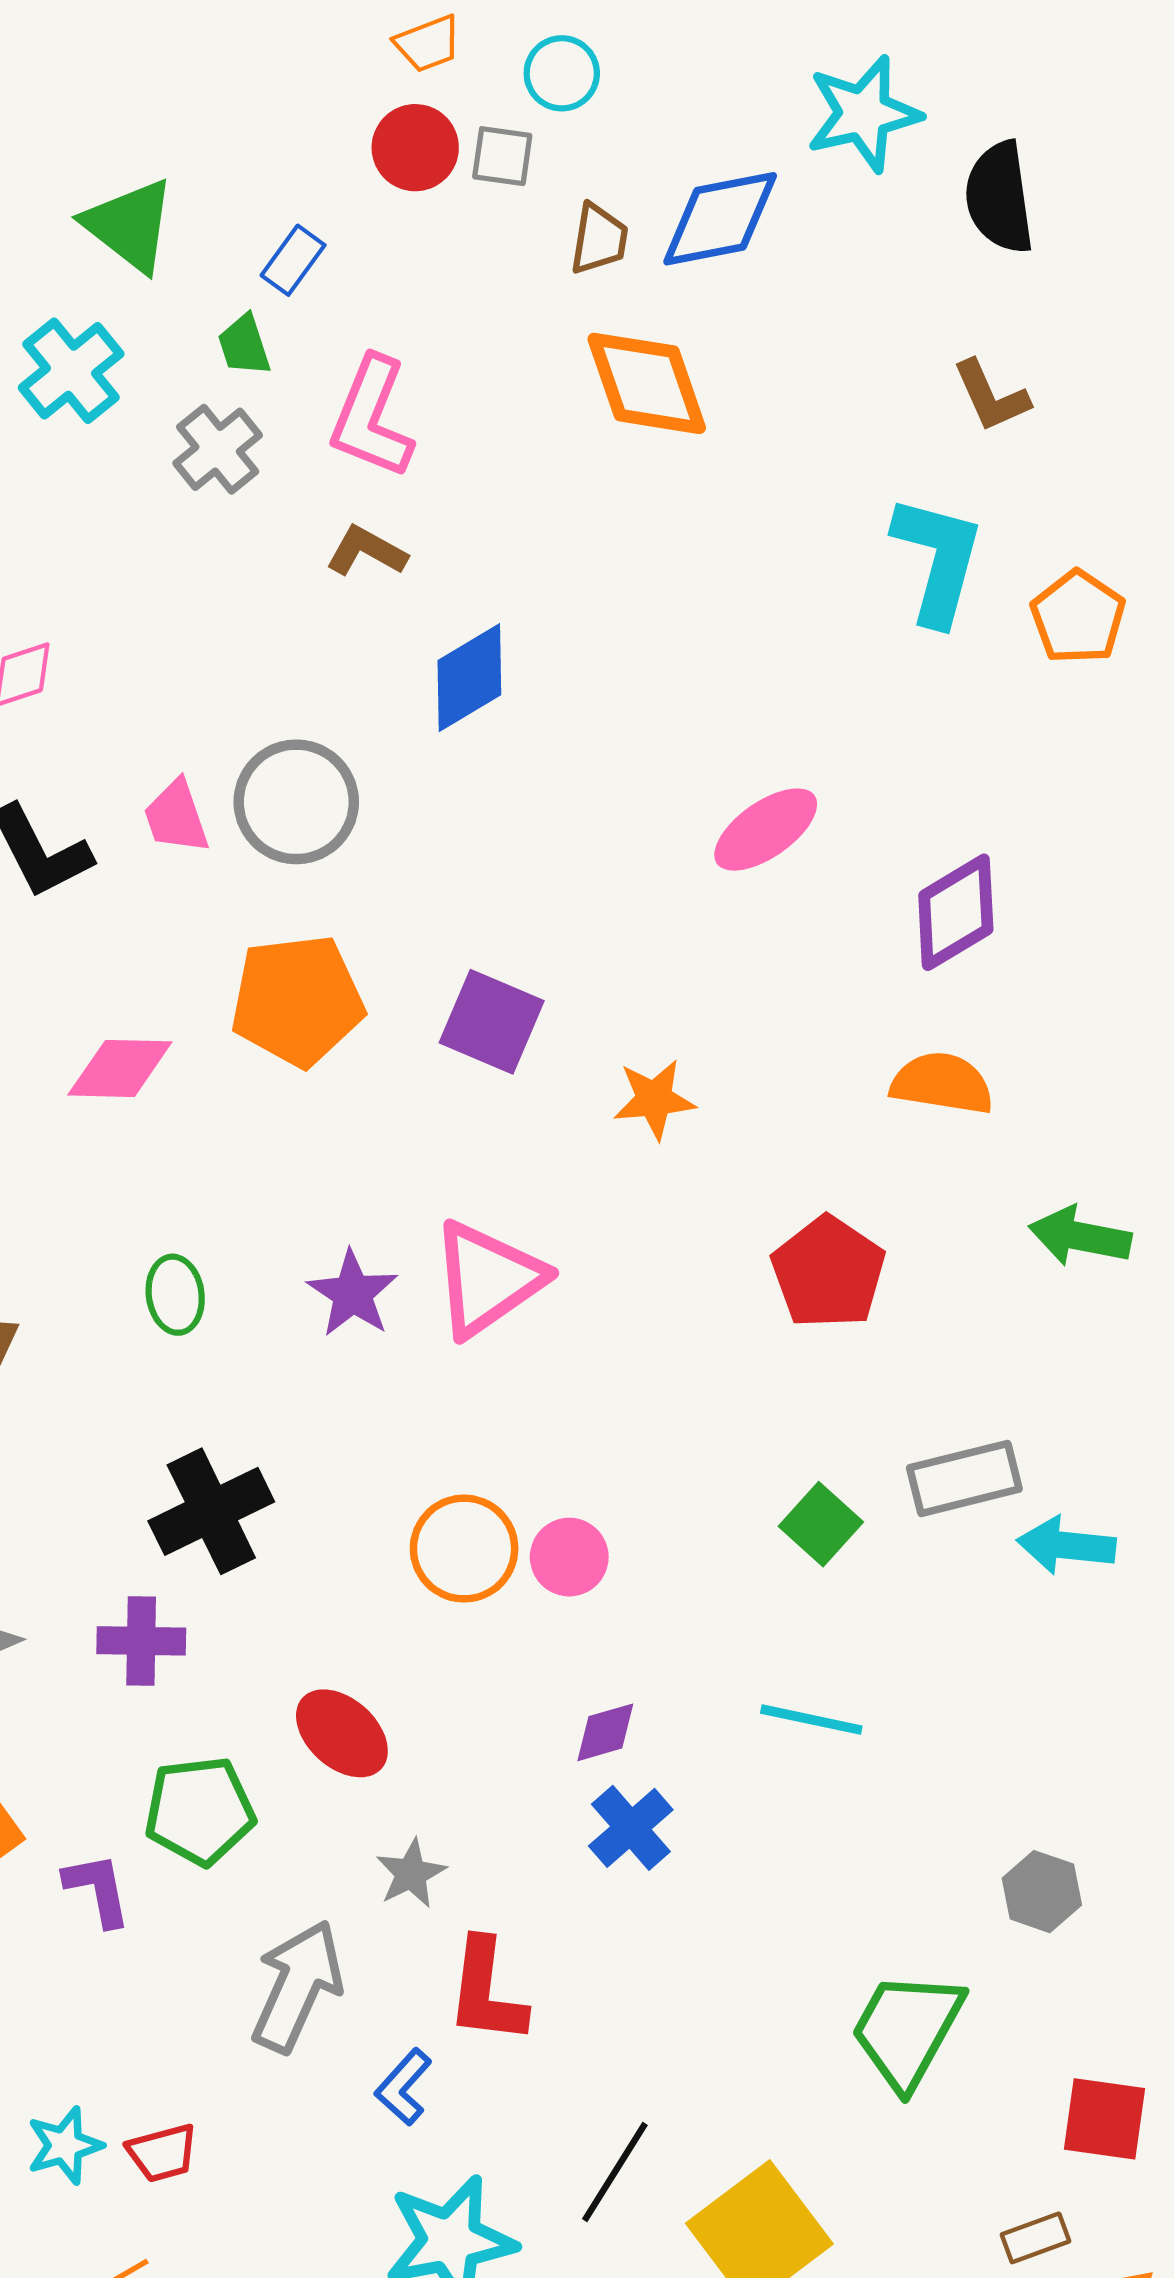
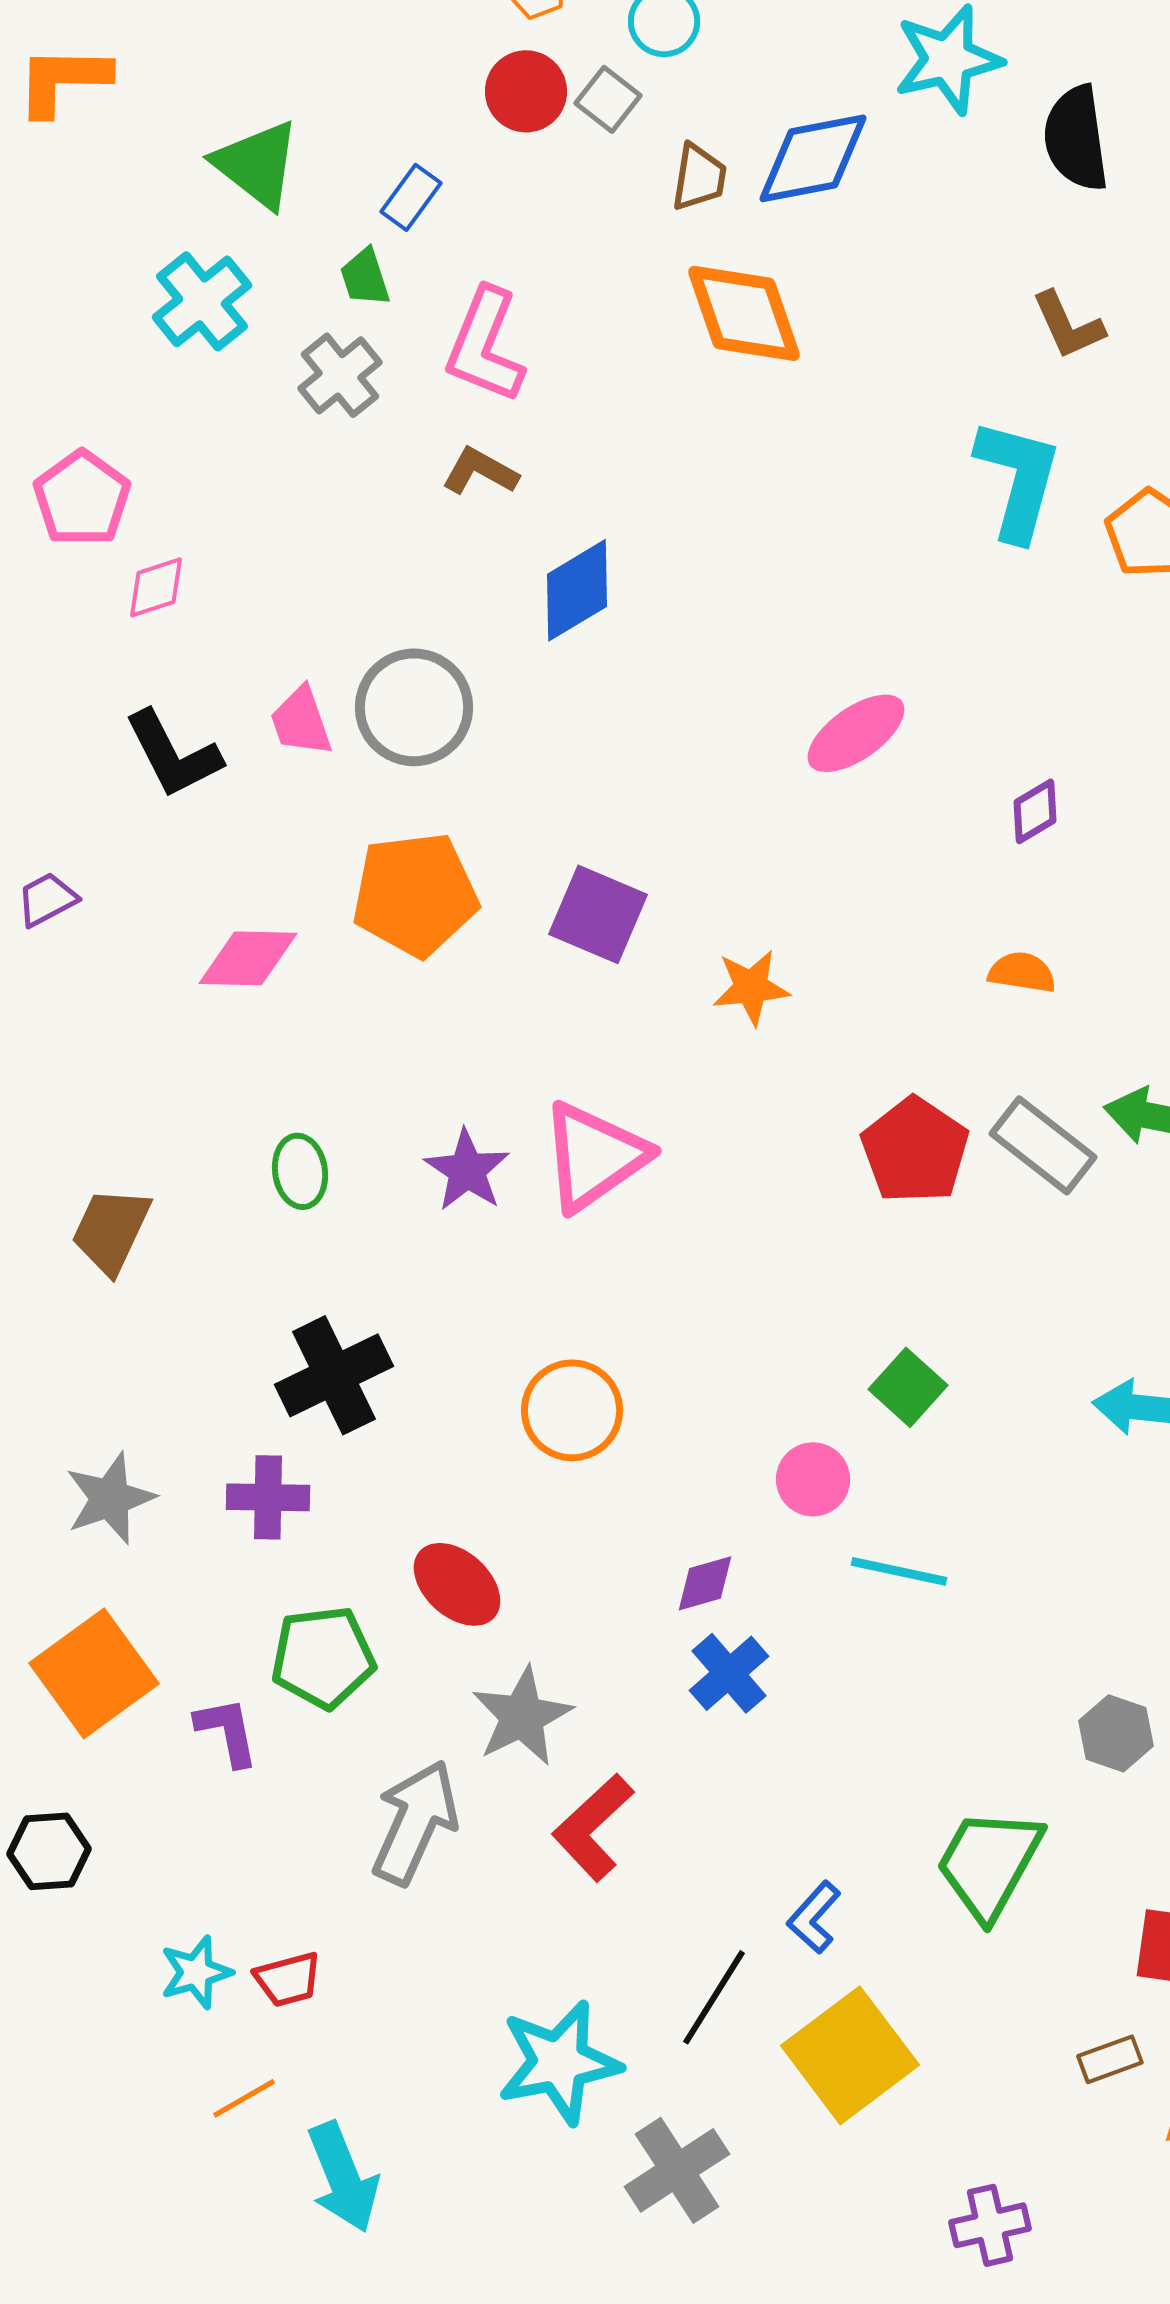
gray square: (502, 156) -> (608, 99), turned 30
purple diamond: (956, 912) -> (1035, 811), size x0.6
orange semicircle: (942, 1083) -> (1022, 972), size x0.7
gray rectangle: (964, 1478) -> (1043, 1145), moved, turned 52
pink circle: (569, 1557) -> (813, 1479), moved
gray star: (411, 1874) -> (522, 1716), size x1.5
red L-shape: (486, 1991) -> (593, 1827), turned 40
blue L-shape: (404, 2087) -> (814, 1917), moved

